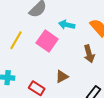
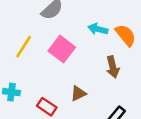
cyan arrow: (67, 25) -> (98, 29), moved

